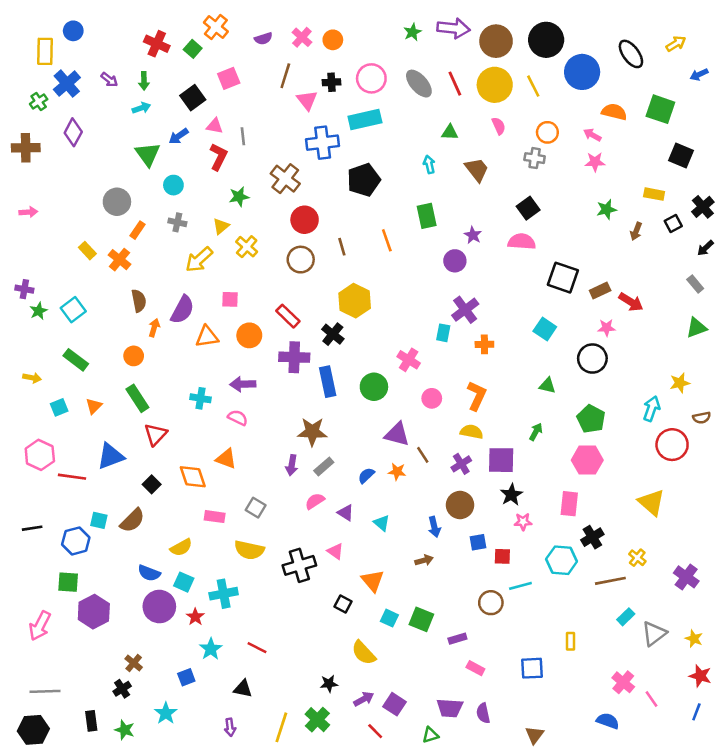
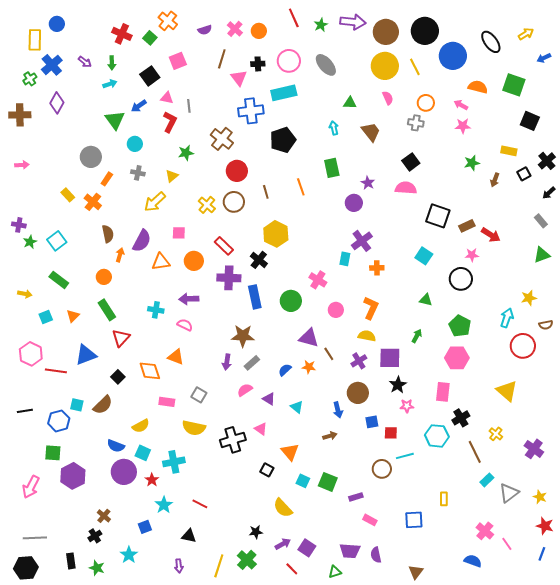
red line: (455, 84) -> (294, 18), moved
yellow cross: (247, 247) -> (207, 205), moved
brown line: (610, 581) -> (475, 452), turned 75

